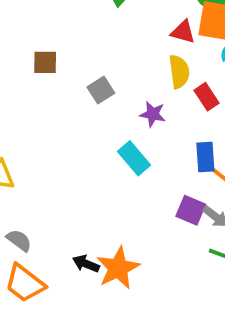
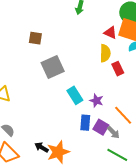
gray square: (101, 90) -> (53, 67), moved, size x1.6
purple star: (153, 114) -> (96, 101), moved
blue rectangle: (205, 157) -> (85, 123), moved

